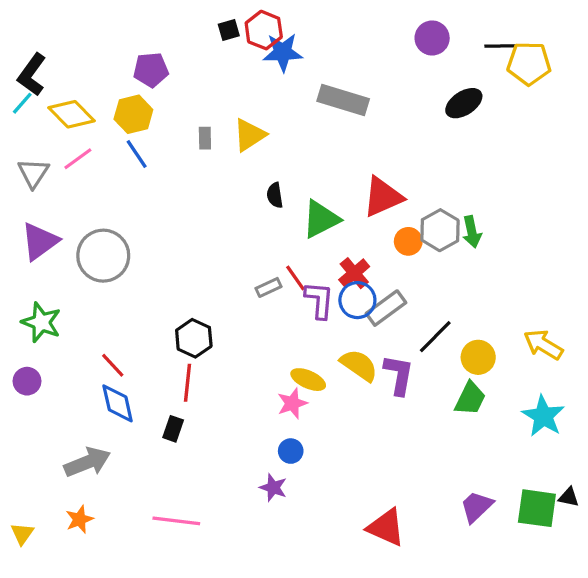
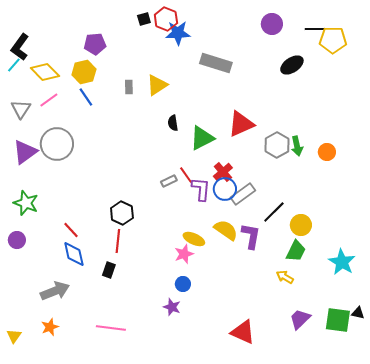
orange circle: (408, 241) -> (327, 152), moved
gray circle: (103, 256) -> (57, 144), moved
yellow arrow: (543, 345) -> (285, 277), moved, size x0.7

